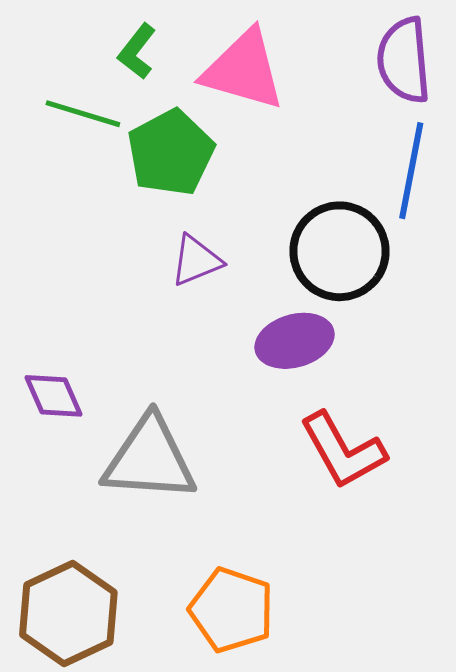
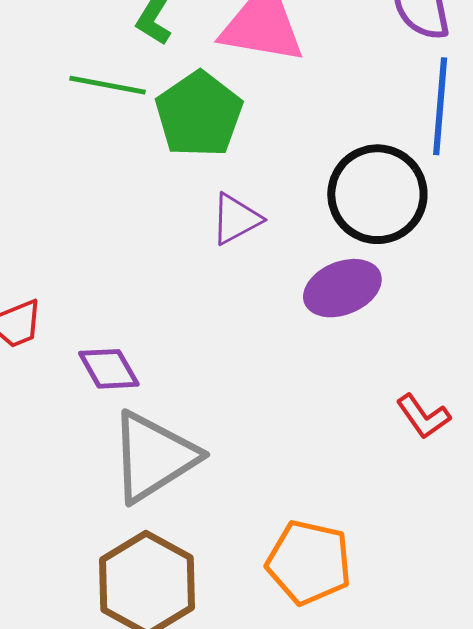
red L-shape: (343, 451) -> (423, 416), moved, size x0.6
gray triangle: (150, 459) -> (154, 457), moved, turned -30

